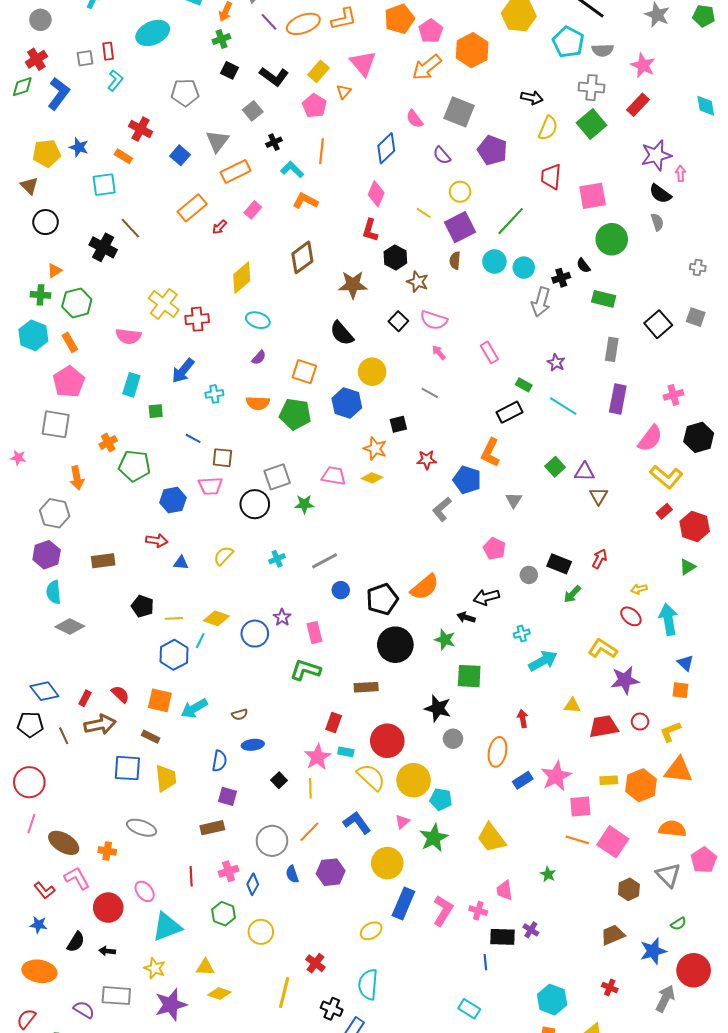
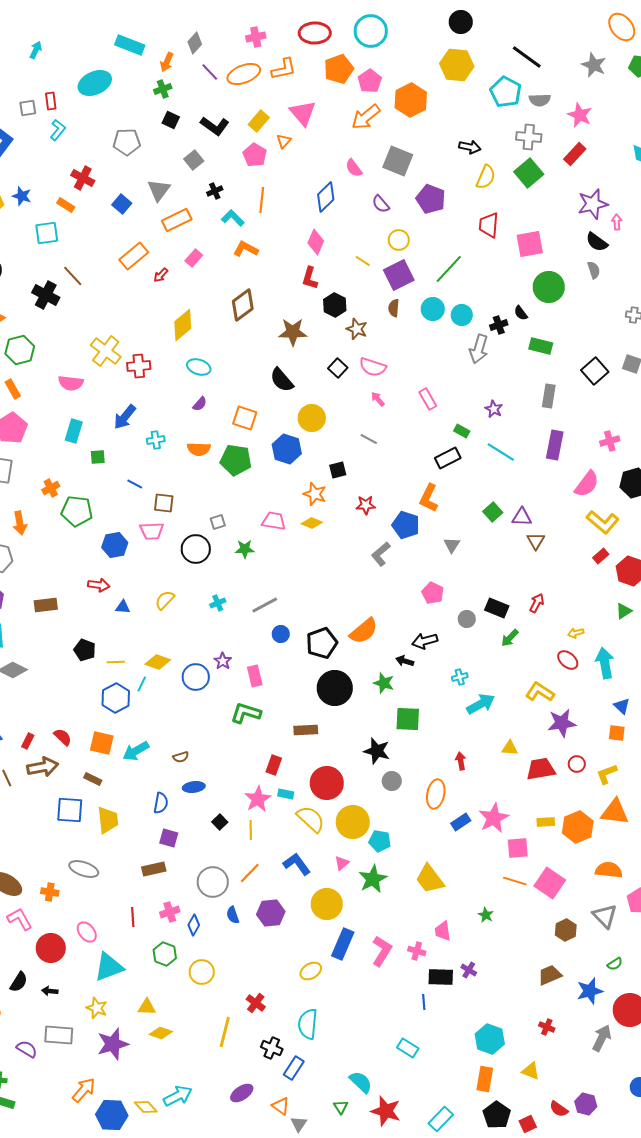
gray square: (277, 477) -> (218, 522), size x0.6

